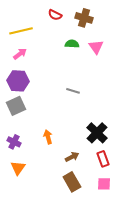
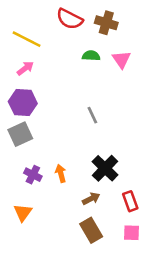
red semicircle: (55, 15) -> (70, 19), size x1.5
yellow line: (21, 31) -> (27, 39), turned 40
gray line: (73, 91) -> (92, 115), turned 48
black cross: (97, 133) -> (105, 168), moved
purple cross: (14, 142) -> (33, 175), moved

